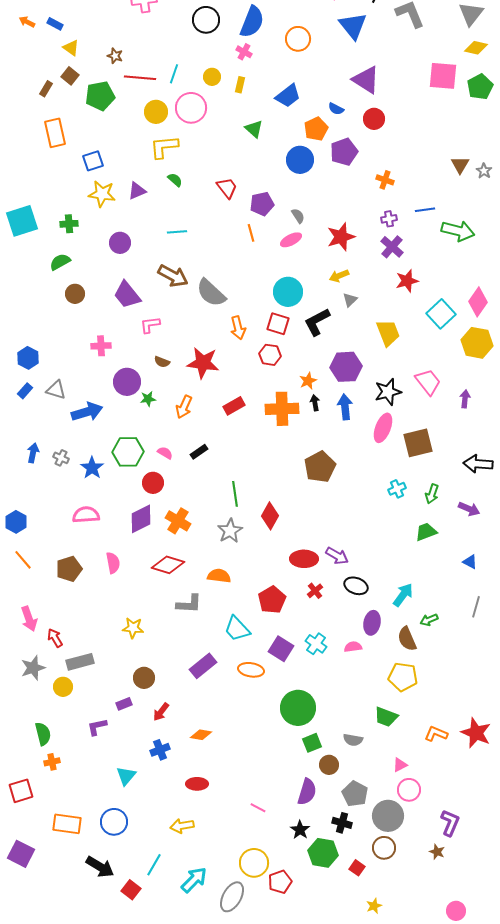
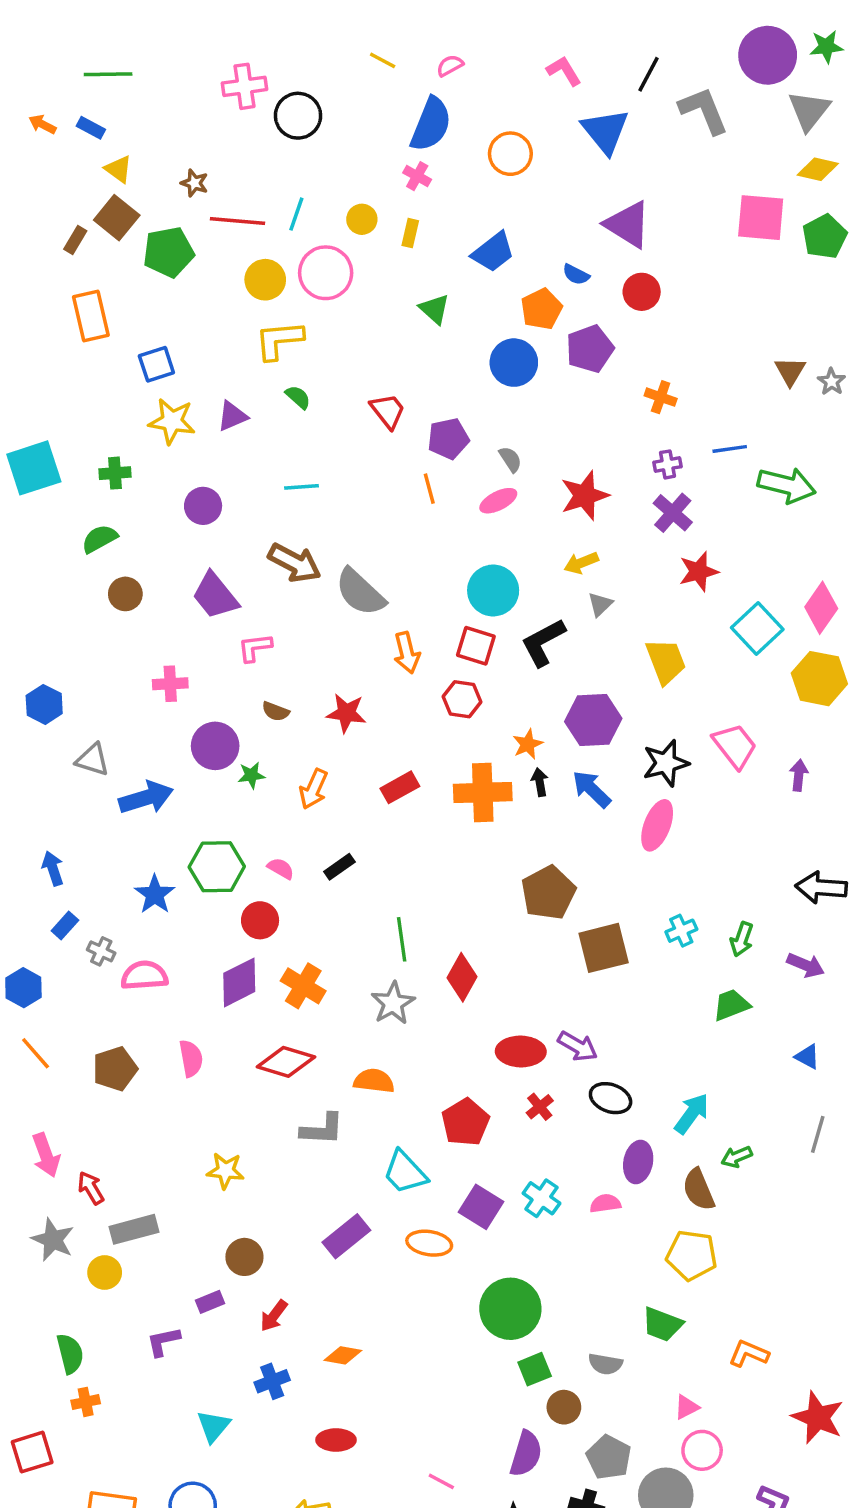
black circle: (206, 20) -> (298, 116), moved
brown square: (70, 76) -> (117, 218), size x1.4
red star: (203, 363) -> (346, 713), size x0.7
blue rectangle: (25, 391) -> (65, 925), moved
blue arrow: (345, 407) -> (592, 789), turned -40
brown square: (418, 443) -> (604, 948), moved
blue arrow: (33, 453) -> (53, 868), turned -30
gray cross: (61, 458) -> (101, 951), moved
gray star: (33, 668) -> (53, 1240), turned -30
red star: (476, 733) -> (818, 1418), moved

